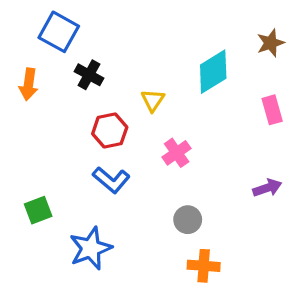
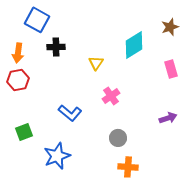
black cross: (89, 75) -> (56, 47), turned -30
red hexagon: (110, 131) -> (18, 80), moved

